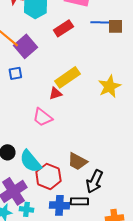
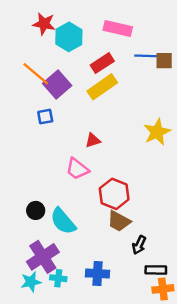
yellow rectangle: (67, 77) -> (102, 87), moved
red hexagon: (48, 176) -> (114, 194), moved
black arrow: (94, 181) -> (139, 245), size x0.7
black rectangle: (79, 201) -> (156, 270), moved

